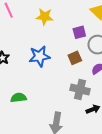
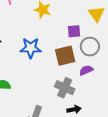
brown square: (75, 58) -> (65, 56), size x1.5

